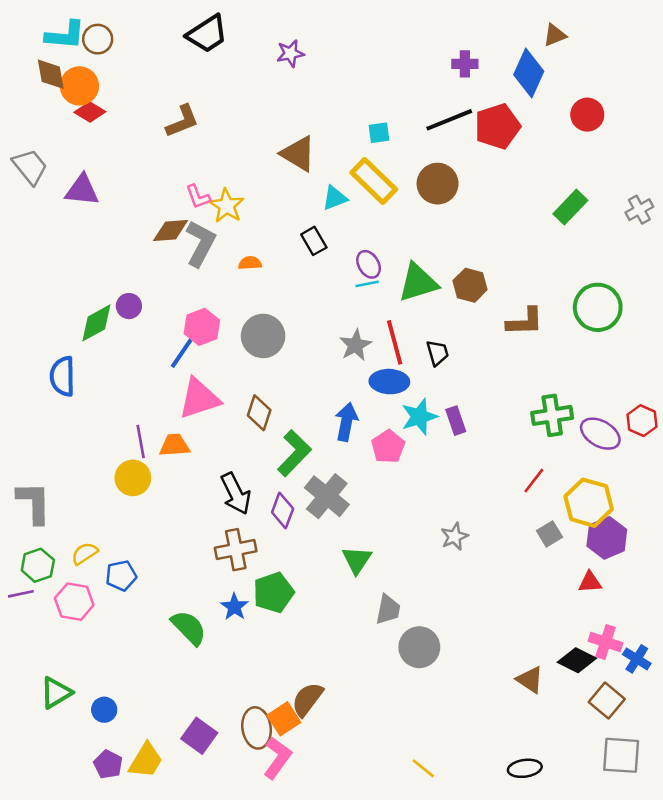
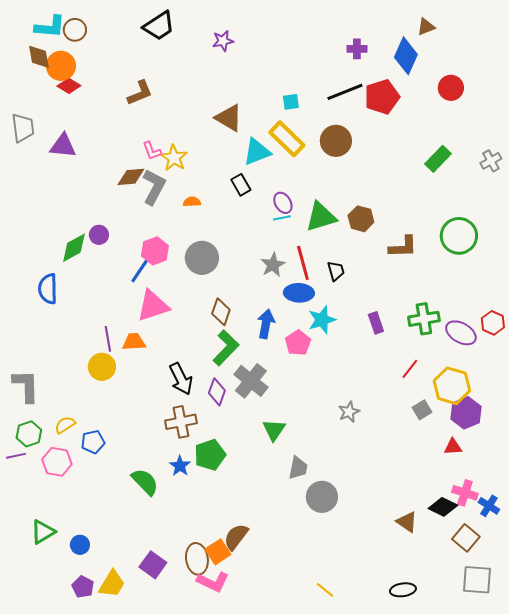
gray trapezoid: (30, 167) -> (23, 128), turned 32
cyan triangle: (335, 198) -> (257, 152), size x1.4
brown diamond: (259, 413) -> (221, 312), moved
purple rectangle: (456, 421) -> (376, 323), moved
pink L-shape: (277, 758) -> (213, 582), turned 80

